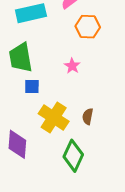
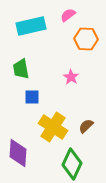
green trapezoid: (21, 58) -> (21, 69), size x0.7
brown semicircle: (88, 116) -> (86, 126), turned 35

